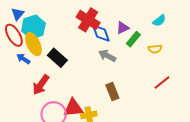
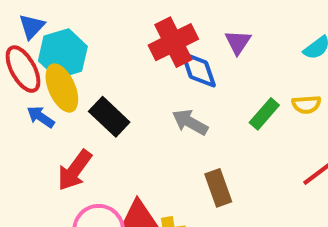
red cross: (88, 20) -> (173, 42), turned 30
purple triangle: (123, 28) -> (238, 42), moved, turned -32
green rectangle: (133, 39) -> (264, 114), moved
gray arrow: (107, 56) -> (190, 122), moved

